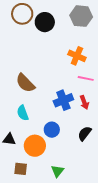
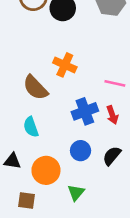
orange cross: (77, 56) -> (65, 65), moved
blue circle: (52, 130) -> (81, 151), moved
green triangle: (57, 171) -> (76, 192), moved

